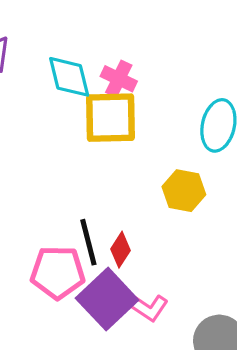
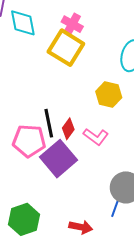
cyan diamond: (69, 77) -> (23, 23), moved
yellow square: (110, 118) -> (66, 48), turned 30
pink L-shape: (148, 307) -> (96, 137), moved

